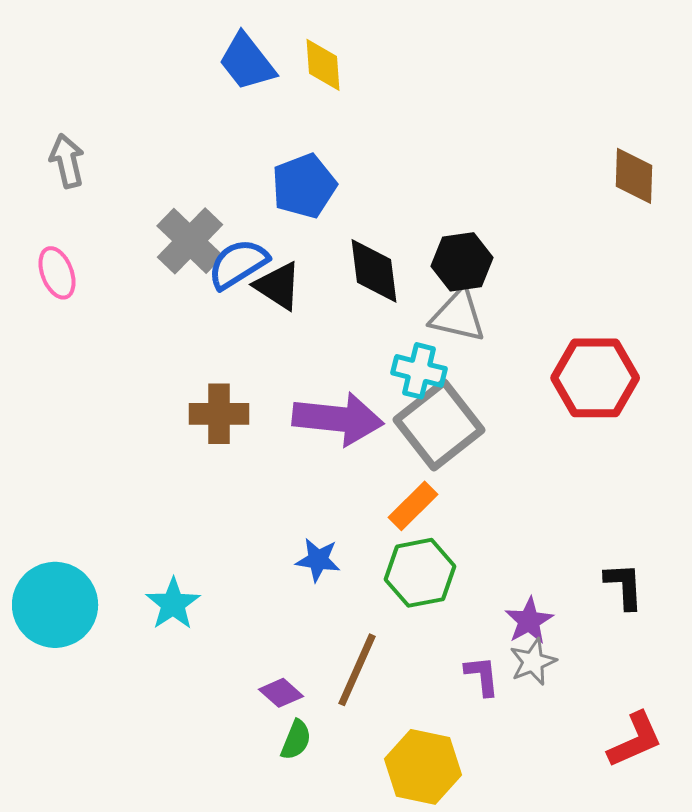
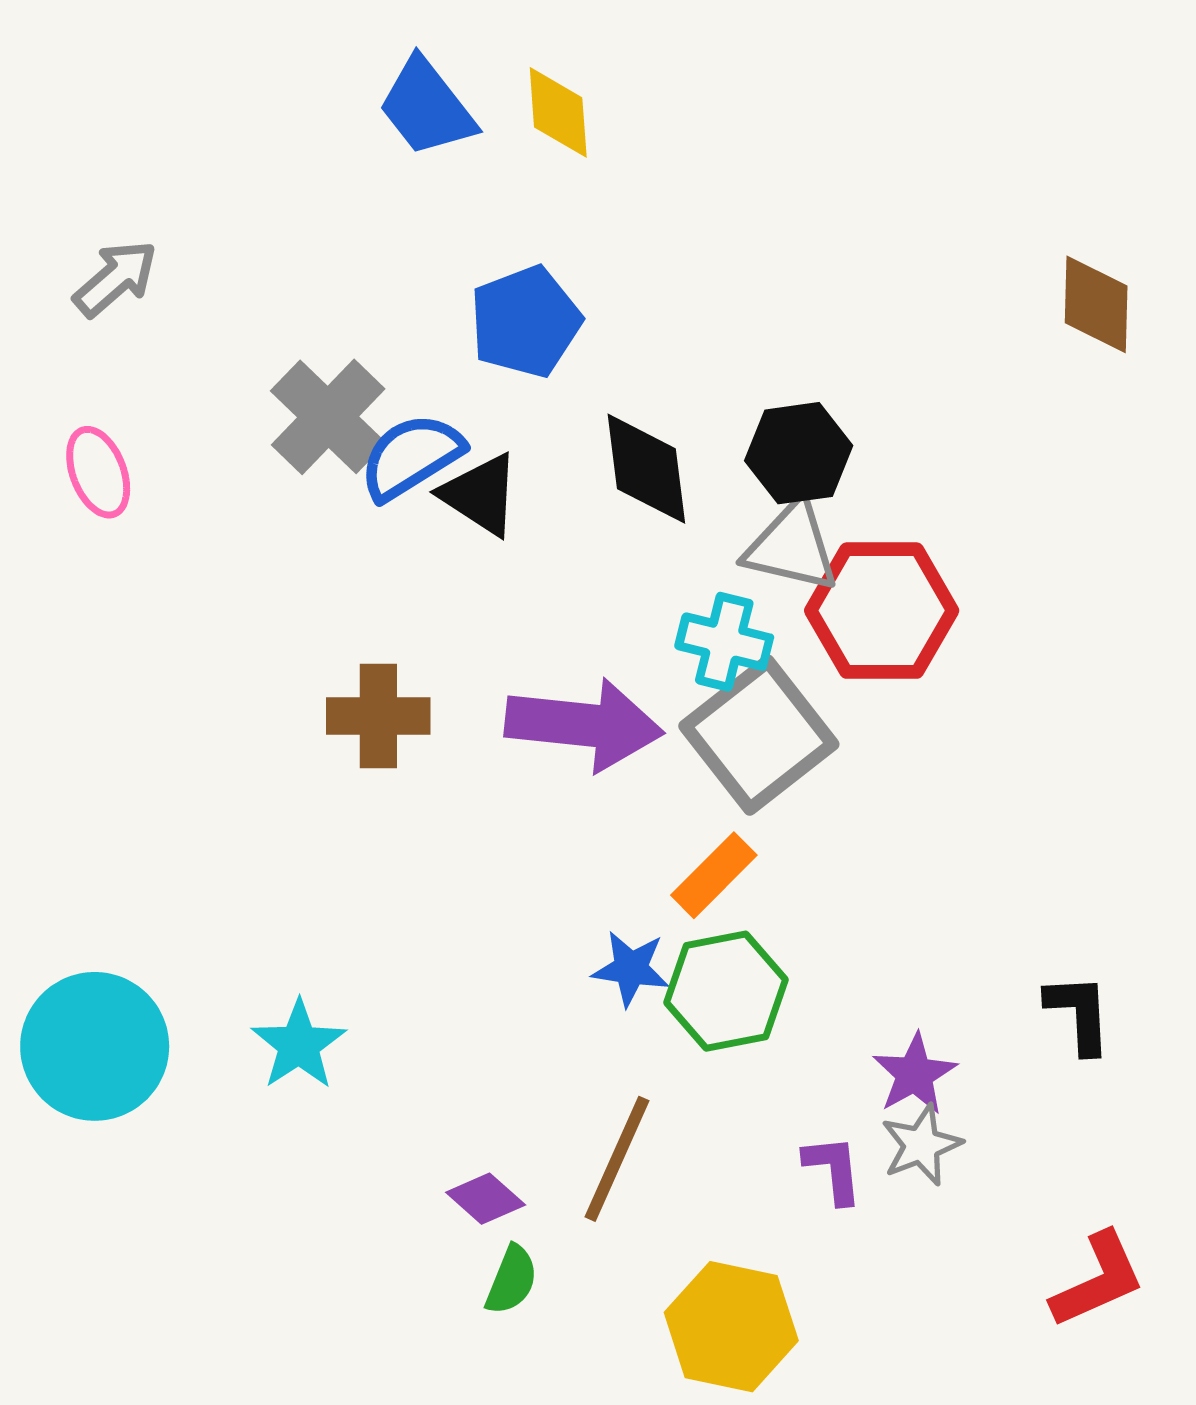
gray arrow: (67, 161) -> (115, 278), turned 62
red hexagon: (595, 378) -> (882, 611), moved
blue star: (318, 560) -> (631, 969), moved

